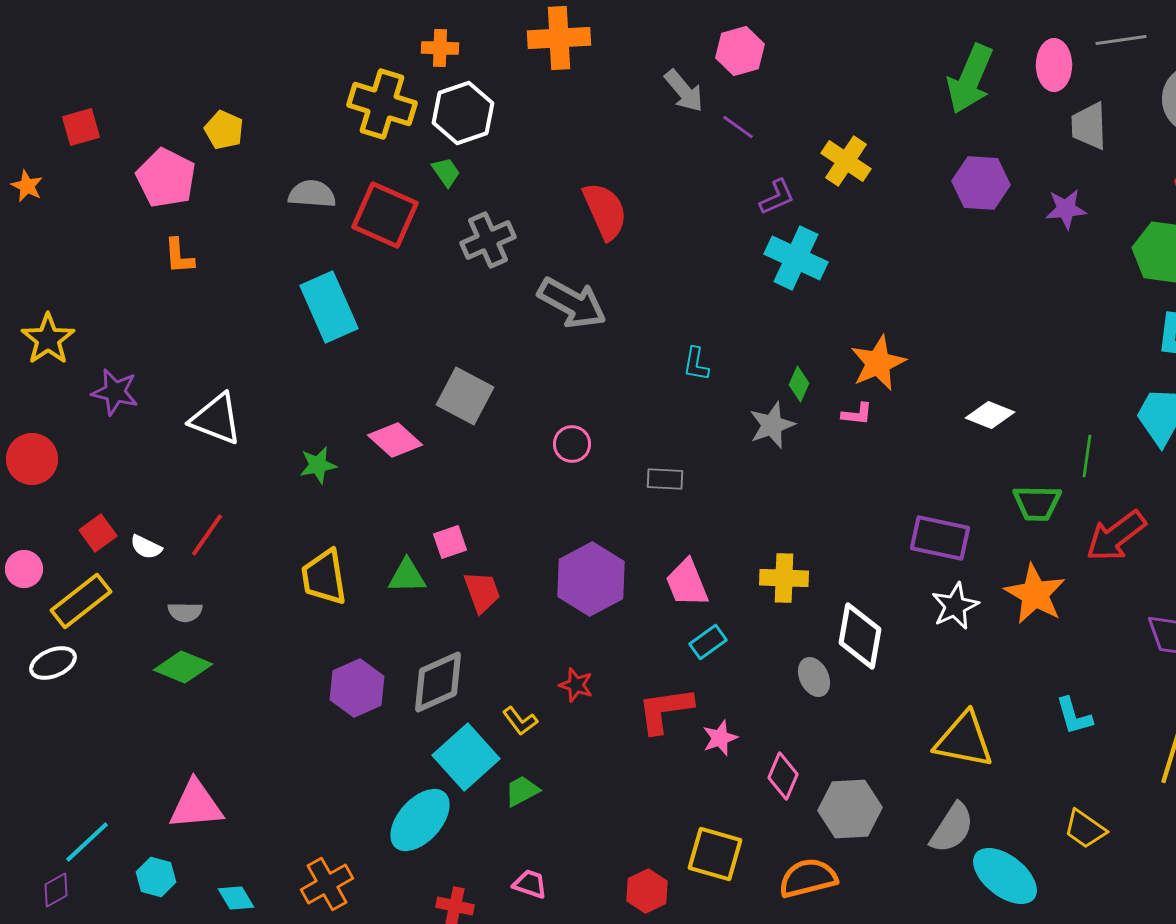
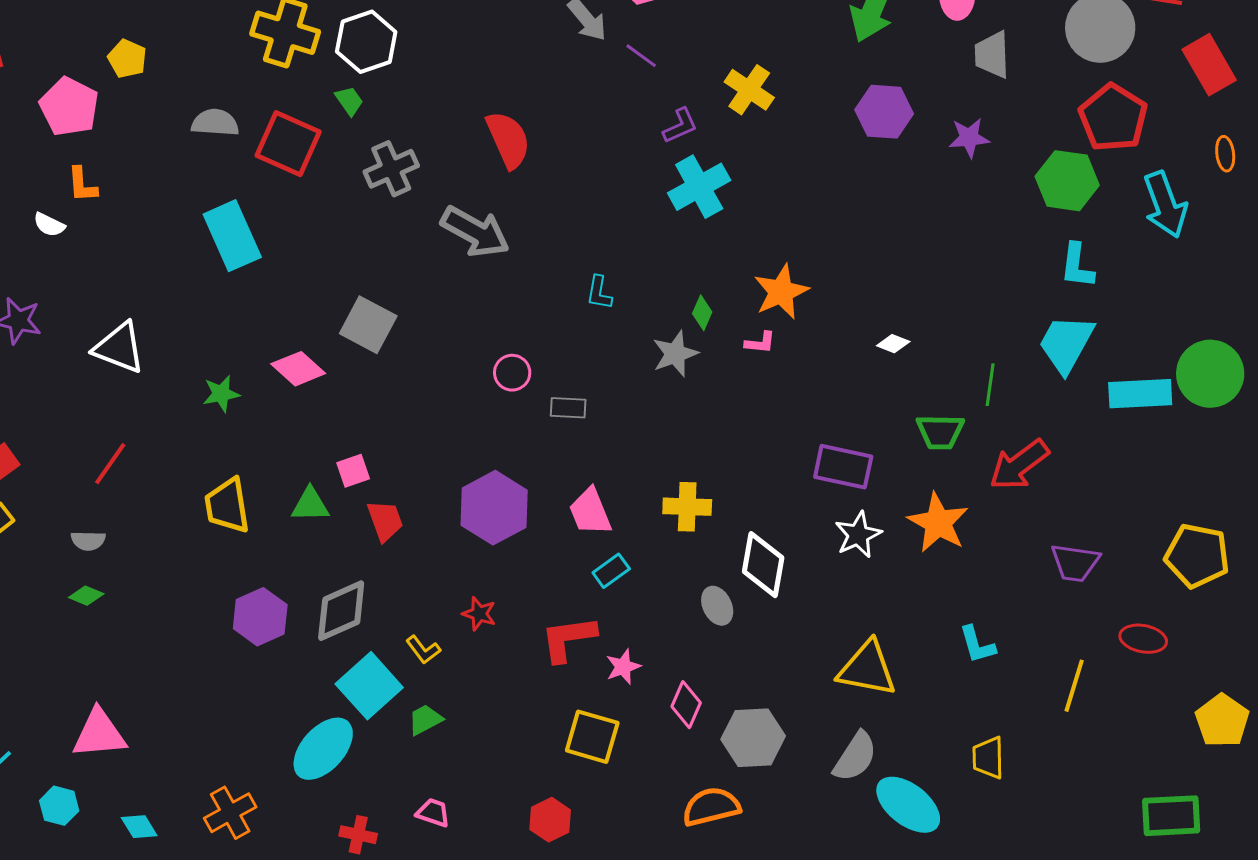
cyan cross: (796, 258) -> (699, 187), turned 36
white diamond: (990, 415) -> (893, 344), size x0.7
pink circle: (572, 444) -> (512, 373), moved
white semicircle: (146, 547) -> (49, 225), moved
green diamond: (183, 667) -> (86, 596), size x0.6
yellow trapezoid: (1085, 829) -> (988, 758), turned 54
yellow square: (715, 854) -> (592, 737), moved

